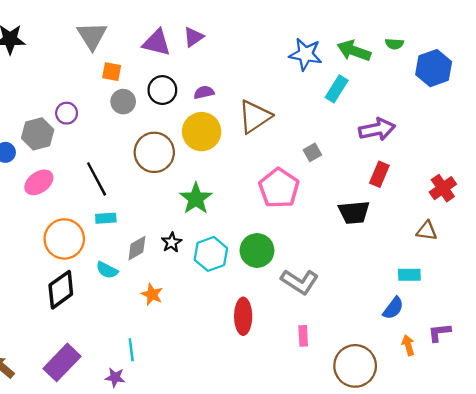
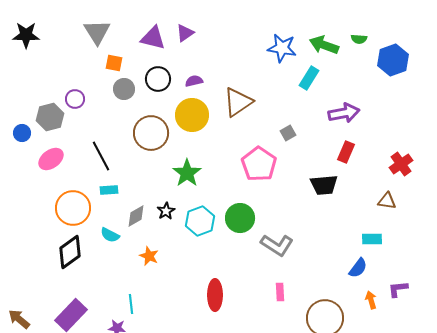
red ellipse: (243, 316) -> (215, 295), moved

